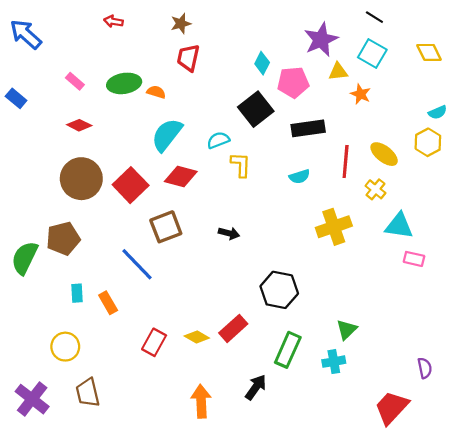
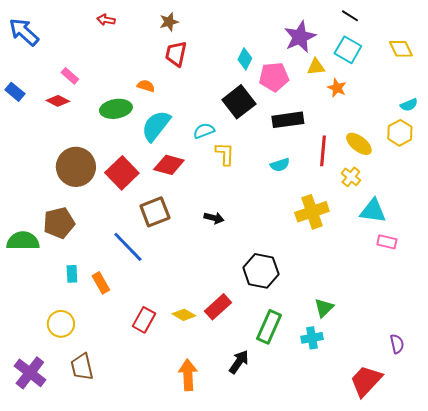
green ellipse: (124, 83) -> (116, 109), moved
red diamond: (79, 125) -> (58, 101), moved
green semicircle: (25, 258) -> (23, 241), turned 64

